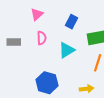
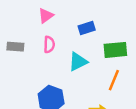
blue rectangle: (71, 22) -> (87, 28), turned 40

